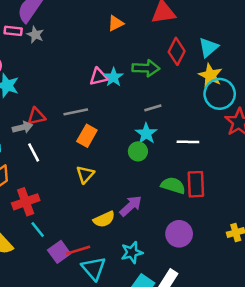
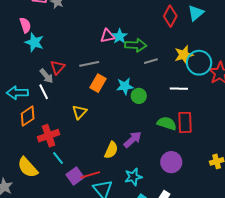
green arrow: (146, 68) -> (136, 45), moved
yellow star: (210, 75) -> (184, 55), moved, turned 30
cyan circle: (220, 94) -> (199, 63), moved
red triangle: (36, 116) -> (58, 67), turned -35
gray arrow: (23, 127) -> (46, 76), turned 63
cyan star: (146, 133) -> (125, 86), moved, turned 30
white line: (34, 152) -> (44, 92), moved
yellow triangle: (85, 174) -> (79, 112), moved
yellow semicircle: (104, 219) -> (111, 150), turned -42

